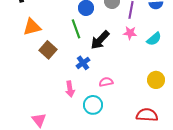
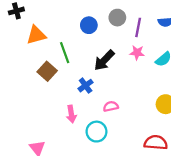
orange triangle: (32, 27) -> (36, 35), moved
green line: (76, 29) -> (65, 53), moved

